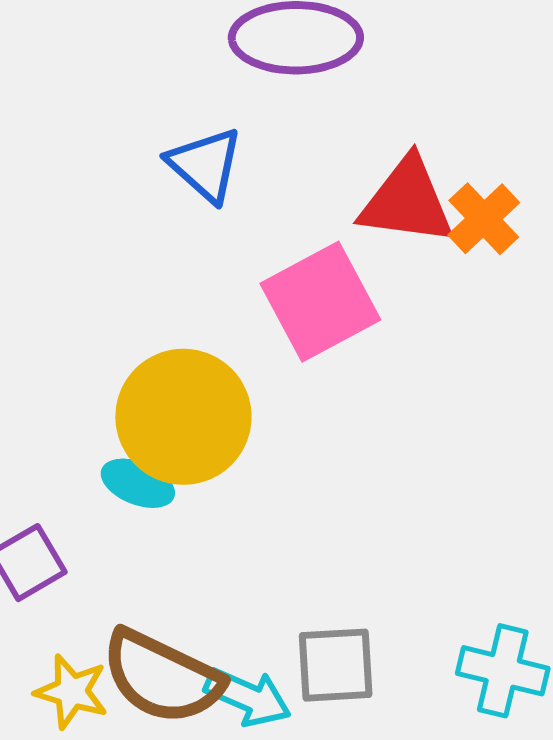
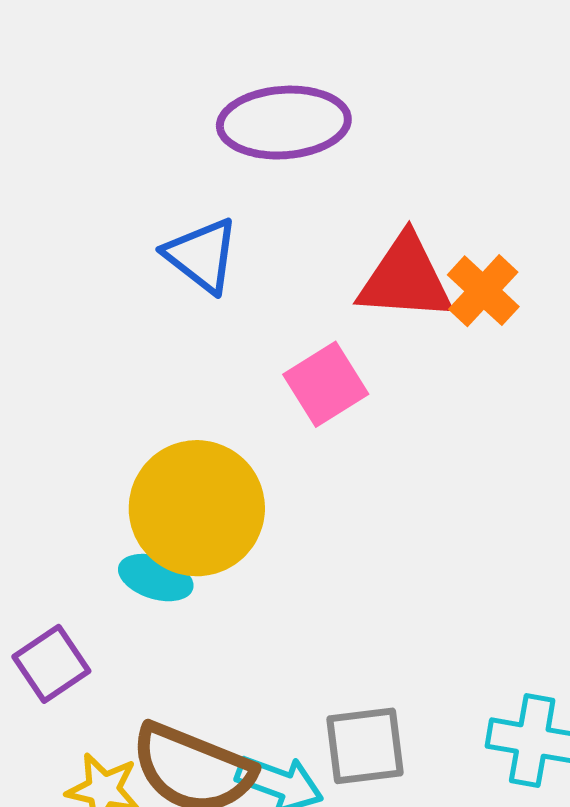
pink square: (320, 302) -> (326, 384), size x0.7

